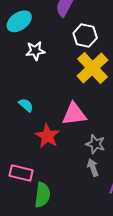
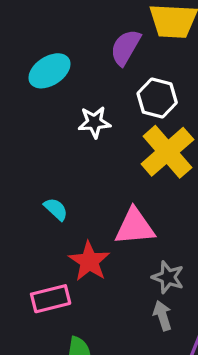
white star: (35, 51) -> (94, 122), moved
pink rectangle: (21, 173) -> (51, 299), moved, turned -30

